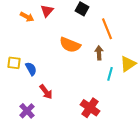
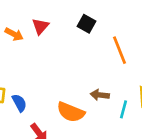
orange semicircle: (70, 45) -> (71, 112), moved
brown arrow: (99, 53) -> (100, 95), moved, turned -80

